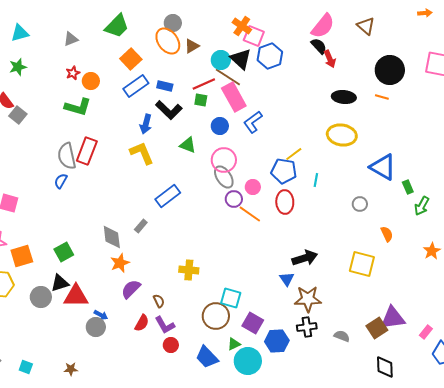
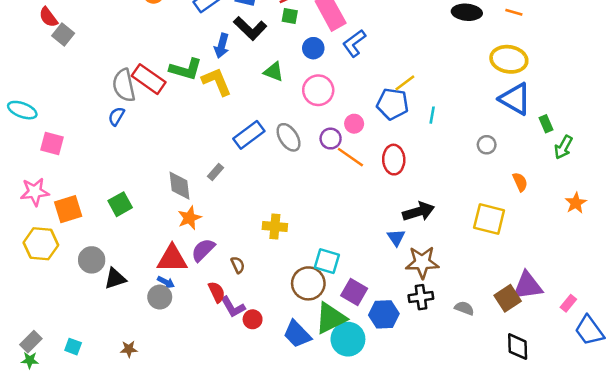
green L-shape: (78, 107) -> (186, 69), moved
yellow ellipse: (342, 135) -> (509, 59), moved
red rectangle: (87, 151) -> (149, 79), turned -76
gray ellipse: (224, 177) -> (288, 137), moved
red ellipse: (285, 202) -> (394, 160), moved
black triangle: (60, 283) -> (115, 278), moved
red triangle: (76, 296) -> (172, 259), moved
red semicircle: (142, 323) -> (217, 292), turned -54
purple L-shape: (165, 325) -> (233, 307), moved
green triangle: (234, 344) -> (331, 318), size x2.0

